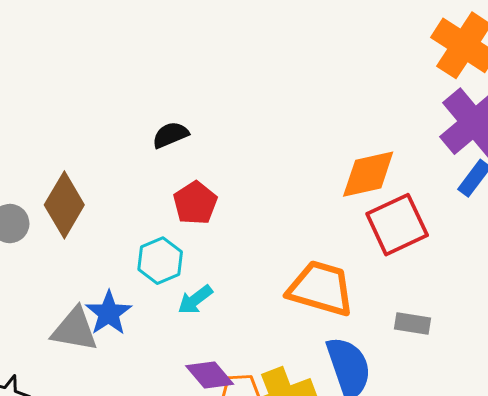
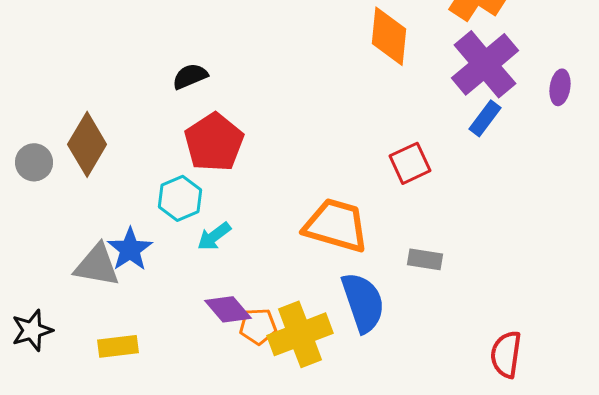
orange diamond: (368, 174) -> (389, 36), moved, turned -72
red pentagon: (195, 203) -> (214, 142), size x1.4
red square: (397, 225) -> (410, 163), size x0.7

